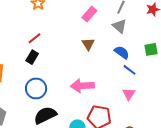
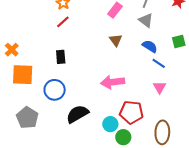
red line: (35, 38) -> (63, 22), moved
black rectangle: (32, 57) -> (61, 57), turned -32
blue circle: (36, 88) -> (55, 90), moved

